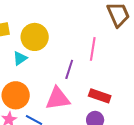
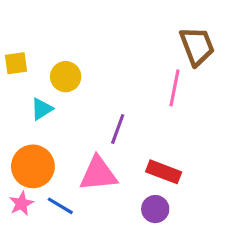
yellow circle: (35, 37) -> (66, 77), size x0.7
pink line: (93, 49) -> (174, 88), moved

